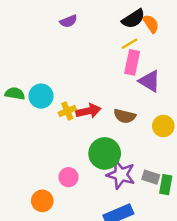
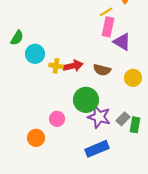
green semicircle: (15, 94) -> (17, 38), moved, turned 112
yellow cross: (67, 111) -> (56, 66), turned 32
gray rectangle: (151, 177) -> (123, 119), turned -64

